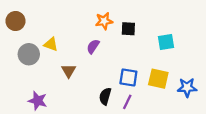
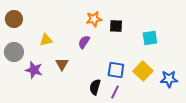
yellow triangle: (51, 44) -> (46, 40), turned -32
gray circle: (29, 54) -> (14, 52), moved
yellow square: (158, 79) -> (143, 71), turned 30
purple star: (38, 101) -> (34, 70), moved

